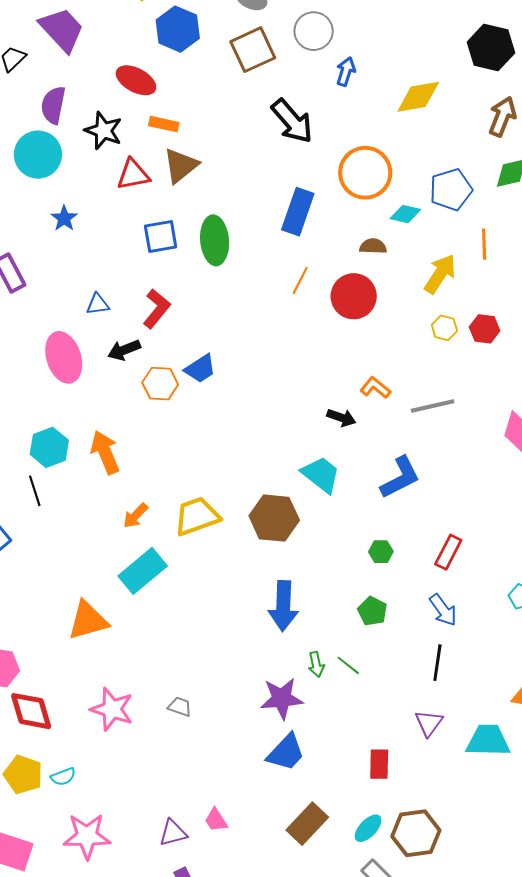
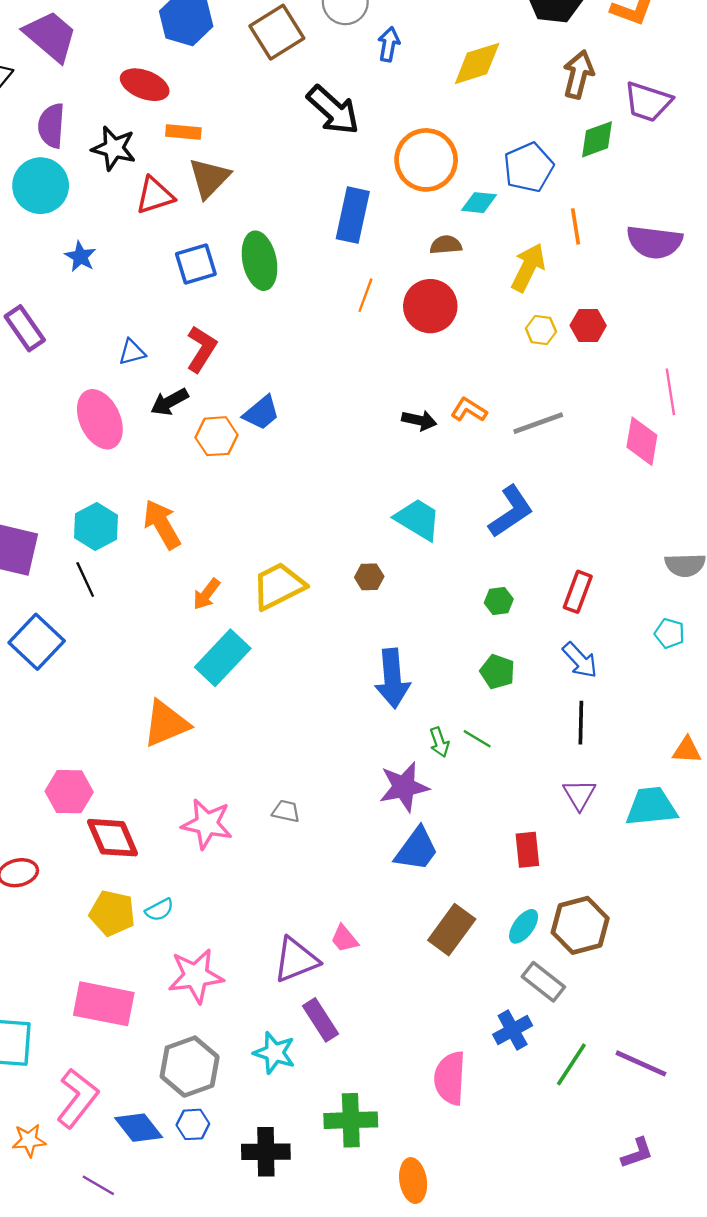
black arrow: (341, 418) -> (419, 420), moved
brown hexagon: (274, 518) -> (369, 577), size x0.5
purple triangle: (173, 833) -> (296, 960), size x1.4

